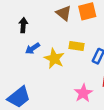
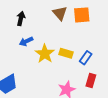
yellow rectangle: (76, 46) -> (66, 53), moved

